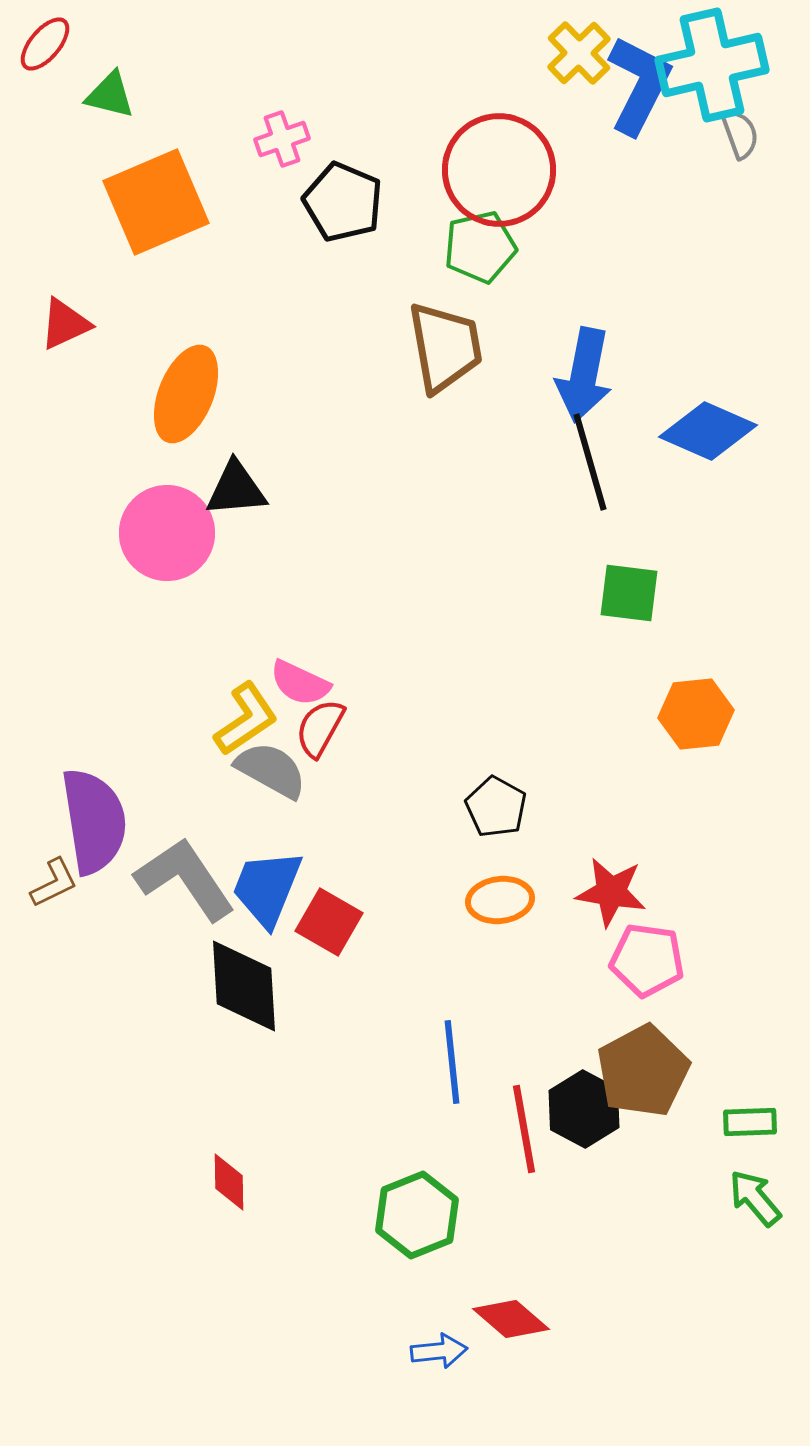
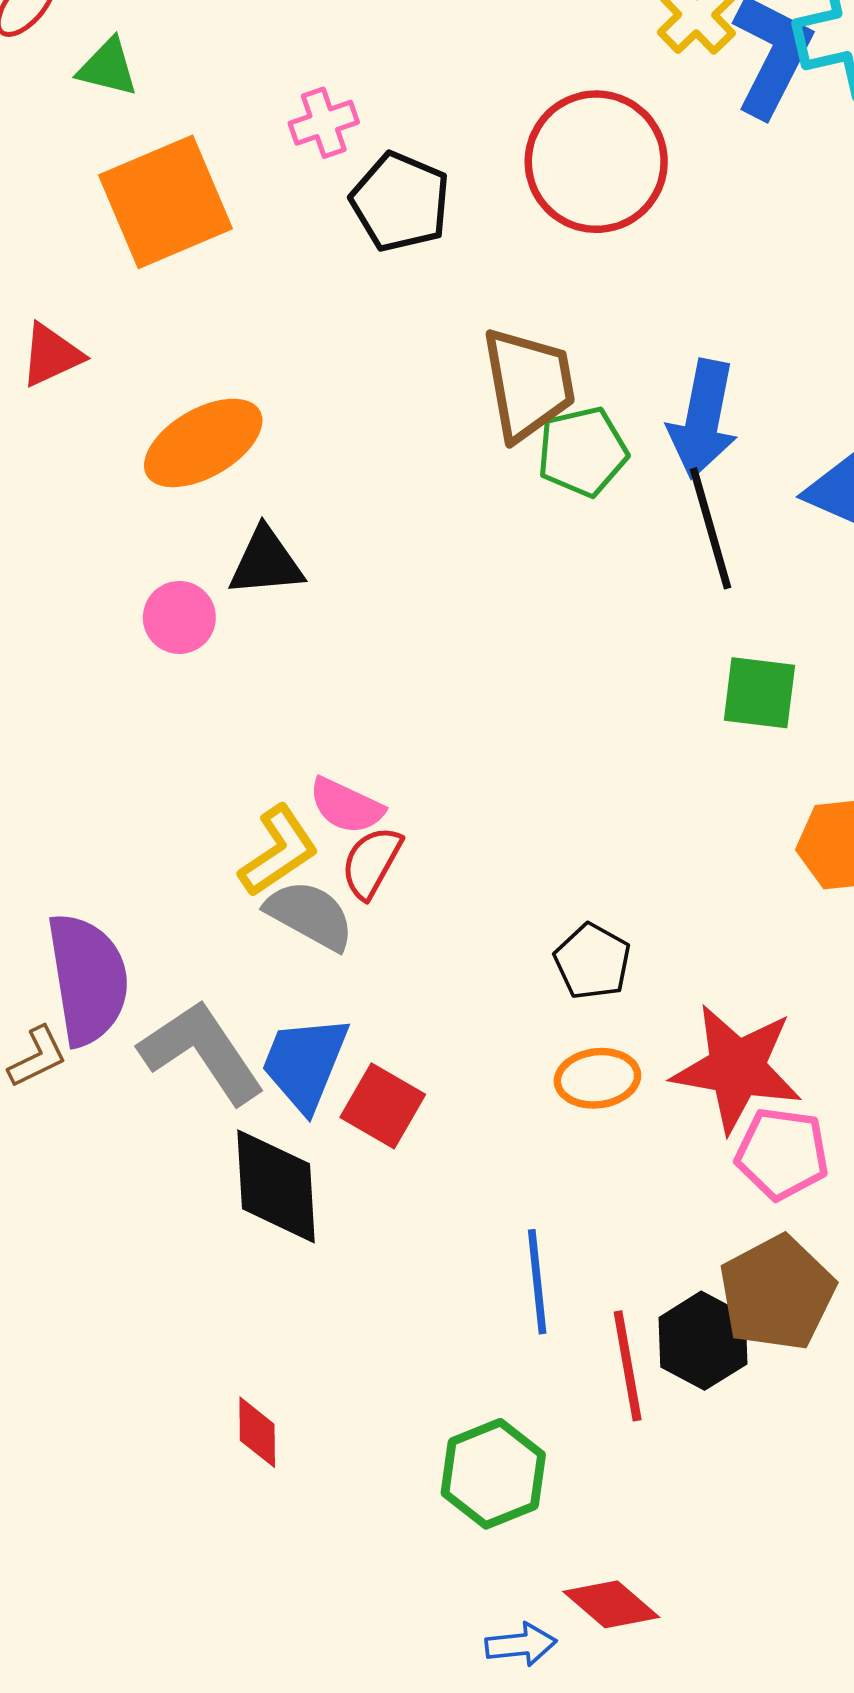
green pentagon: (480, 247) -> (582, 452), moved
orange ellipse: (186, 394) -> (203, 443), turned 38
pink circle: (167, 533) -> (179, 617), size x0.6
red star: (611, 892) -> (737, 1068), size x1.5

